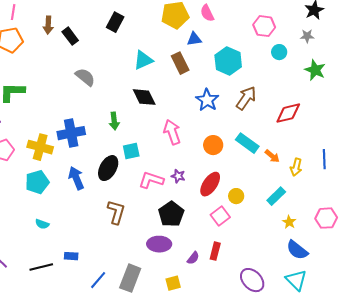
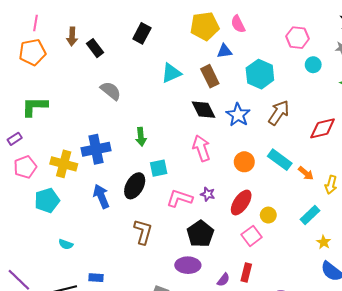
black diamond: (144, 97) -> (204, 110), moved
cyan pentagon: (37, 182) -> (47, 200), moved

